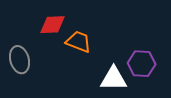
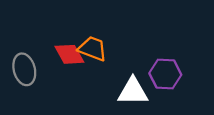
red diamond: (53, 25) -> (69, 54), moved, turned 64

